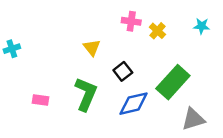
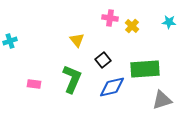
green rectangle: (173, 82) -> (145, 69), turned 44

